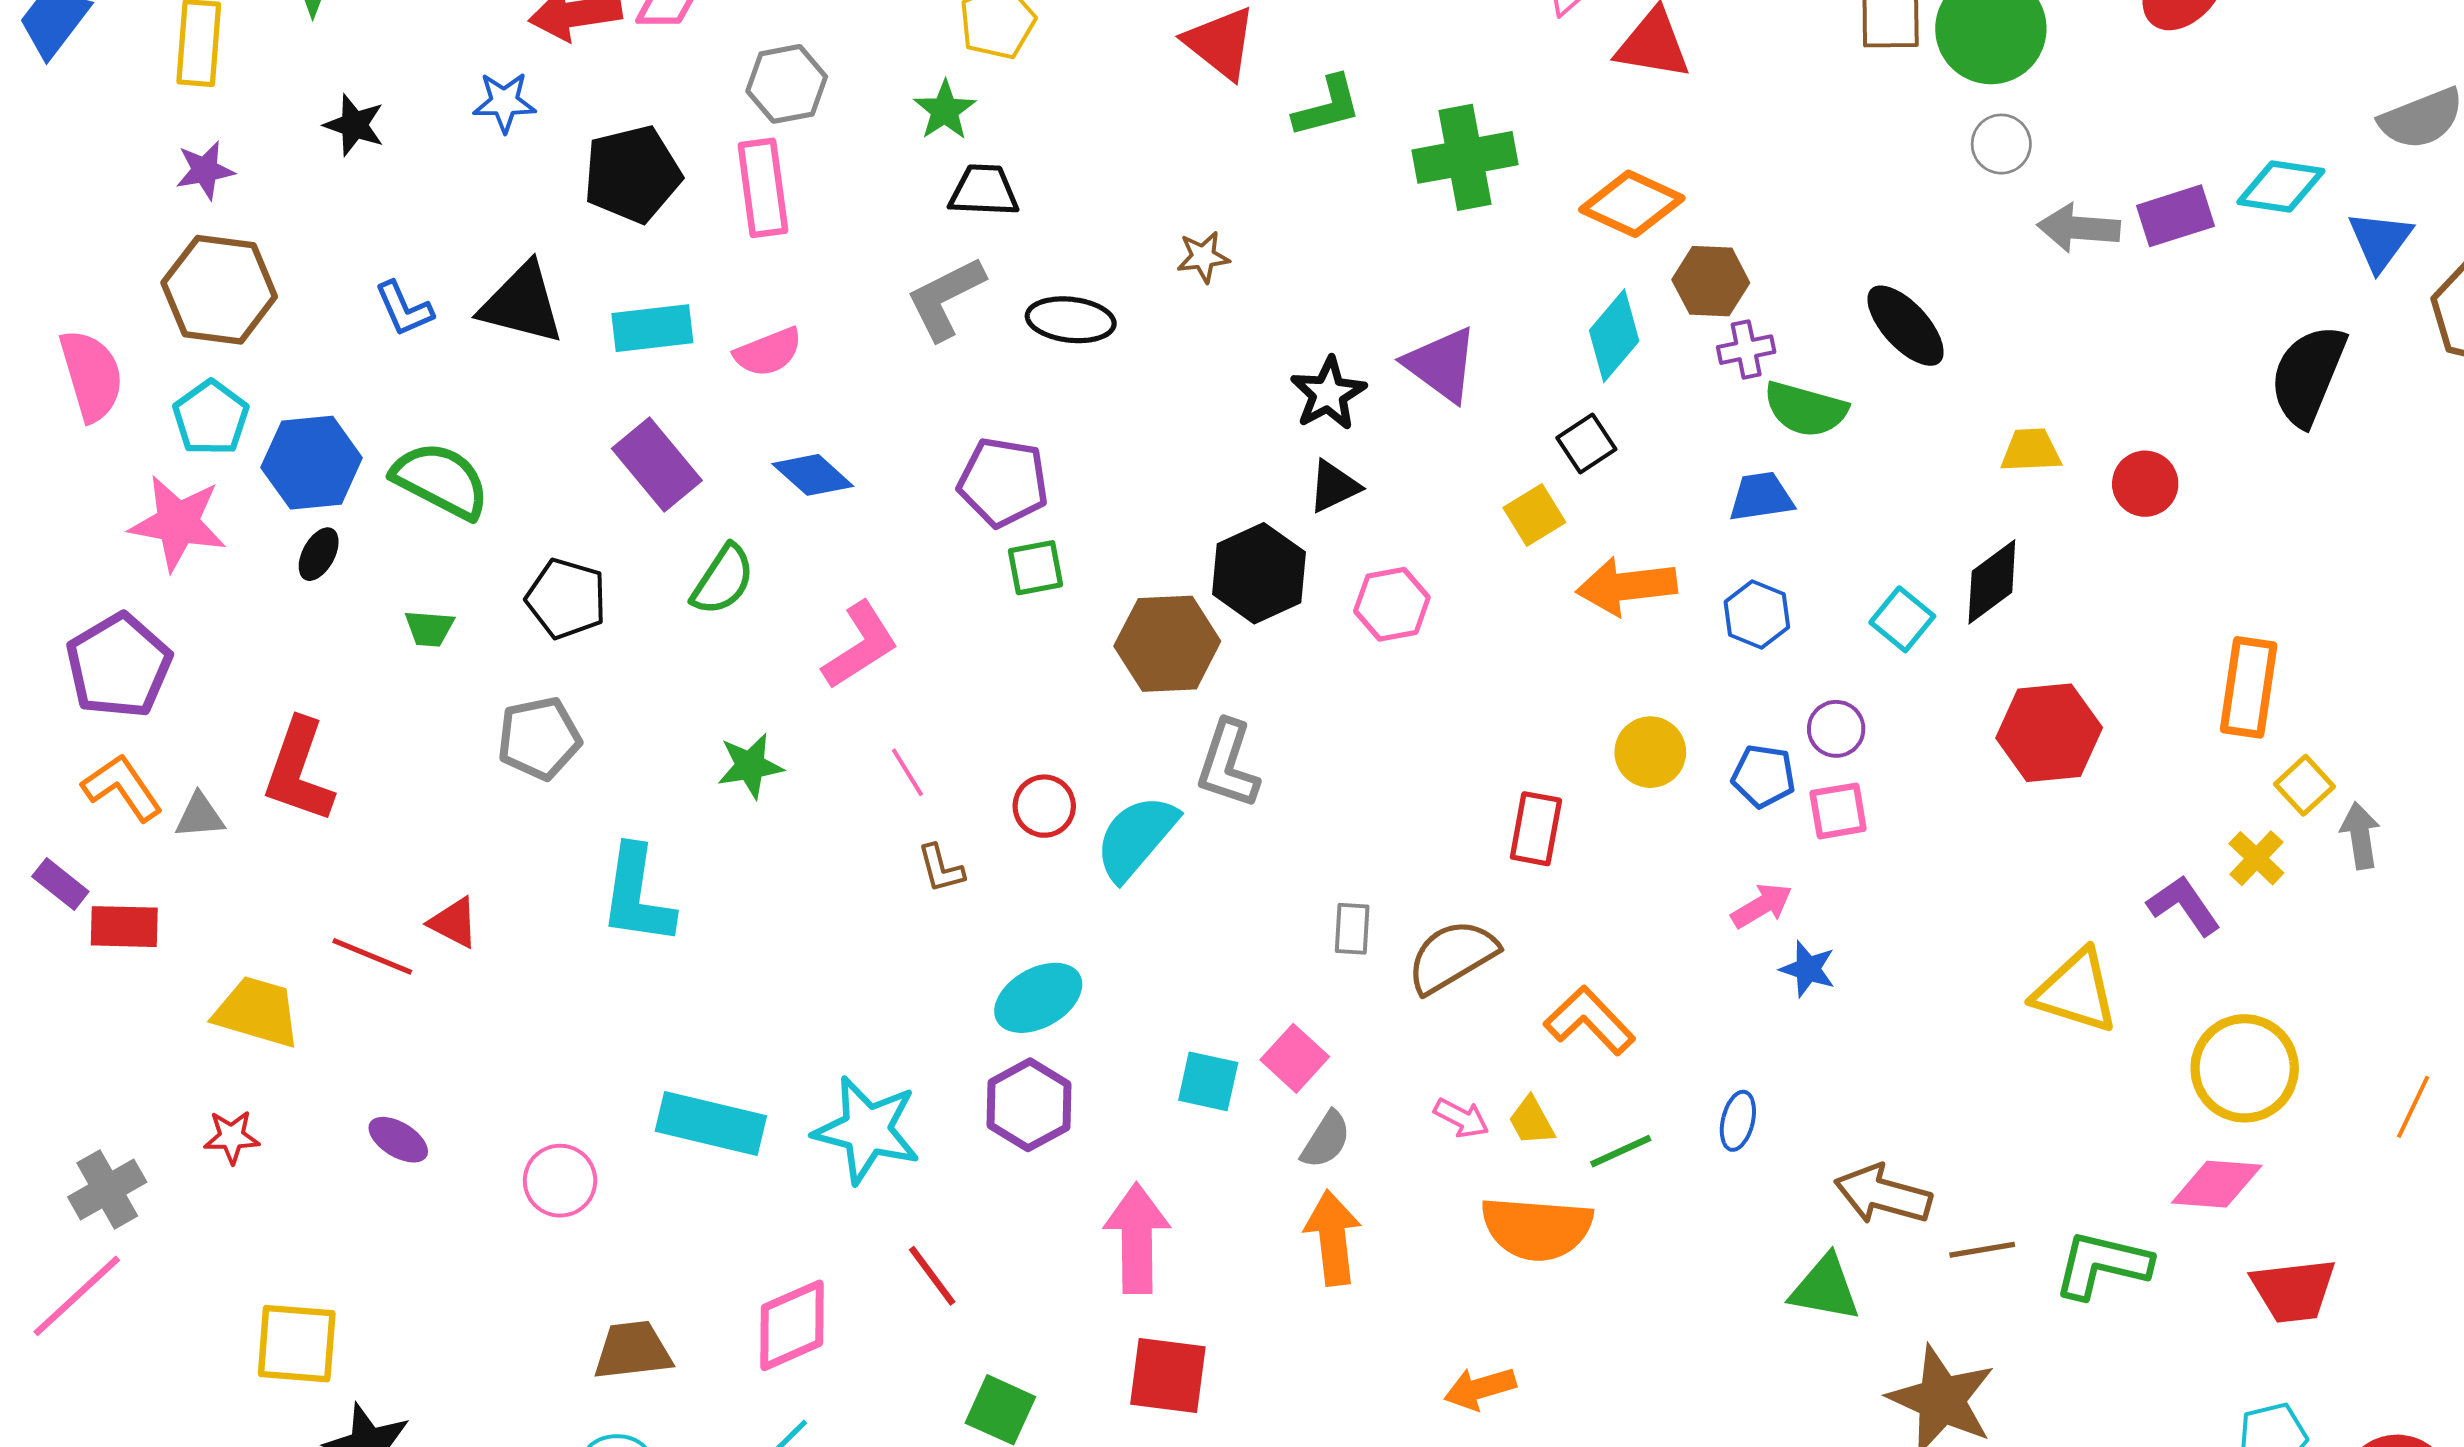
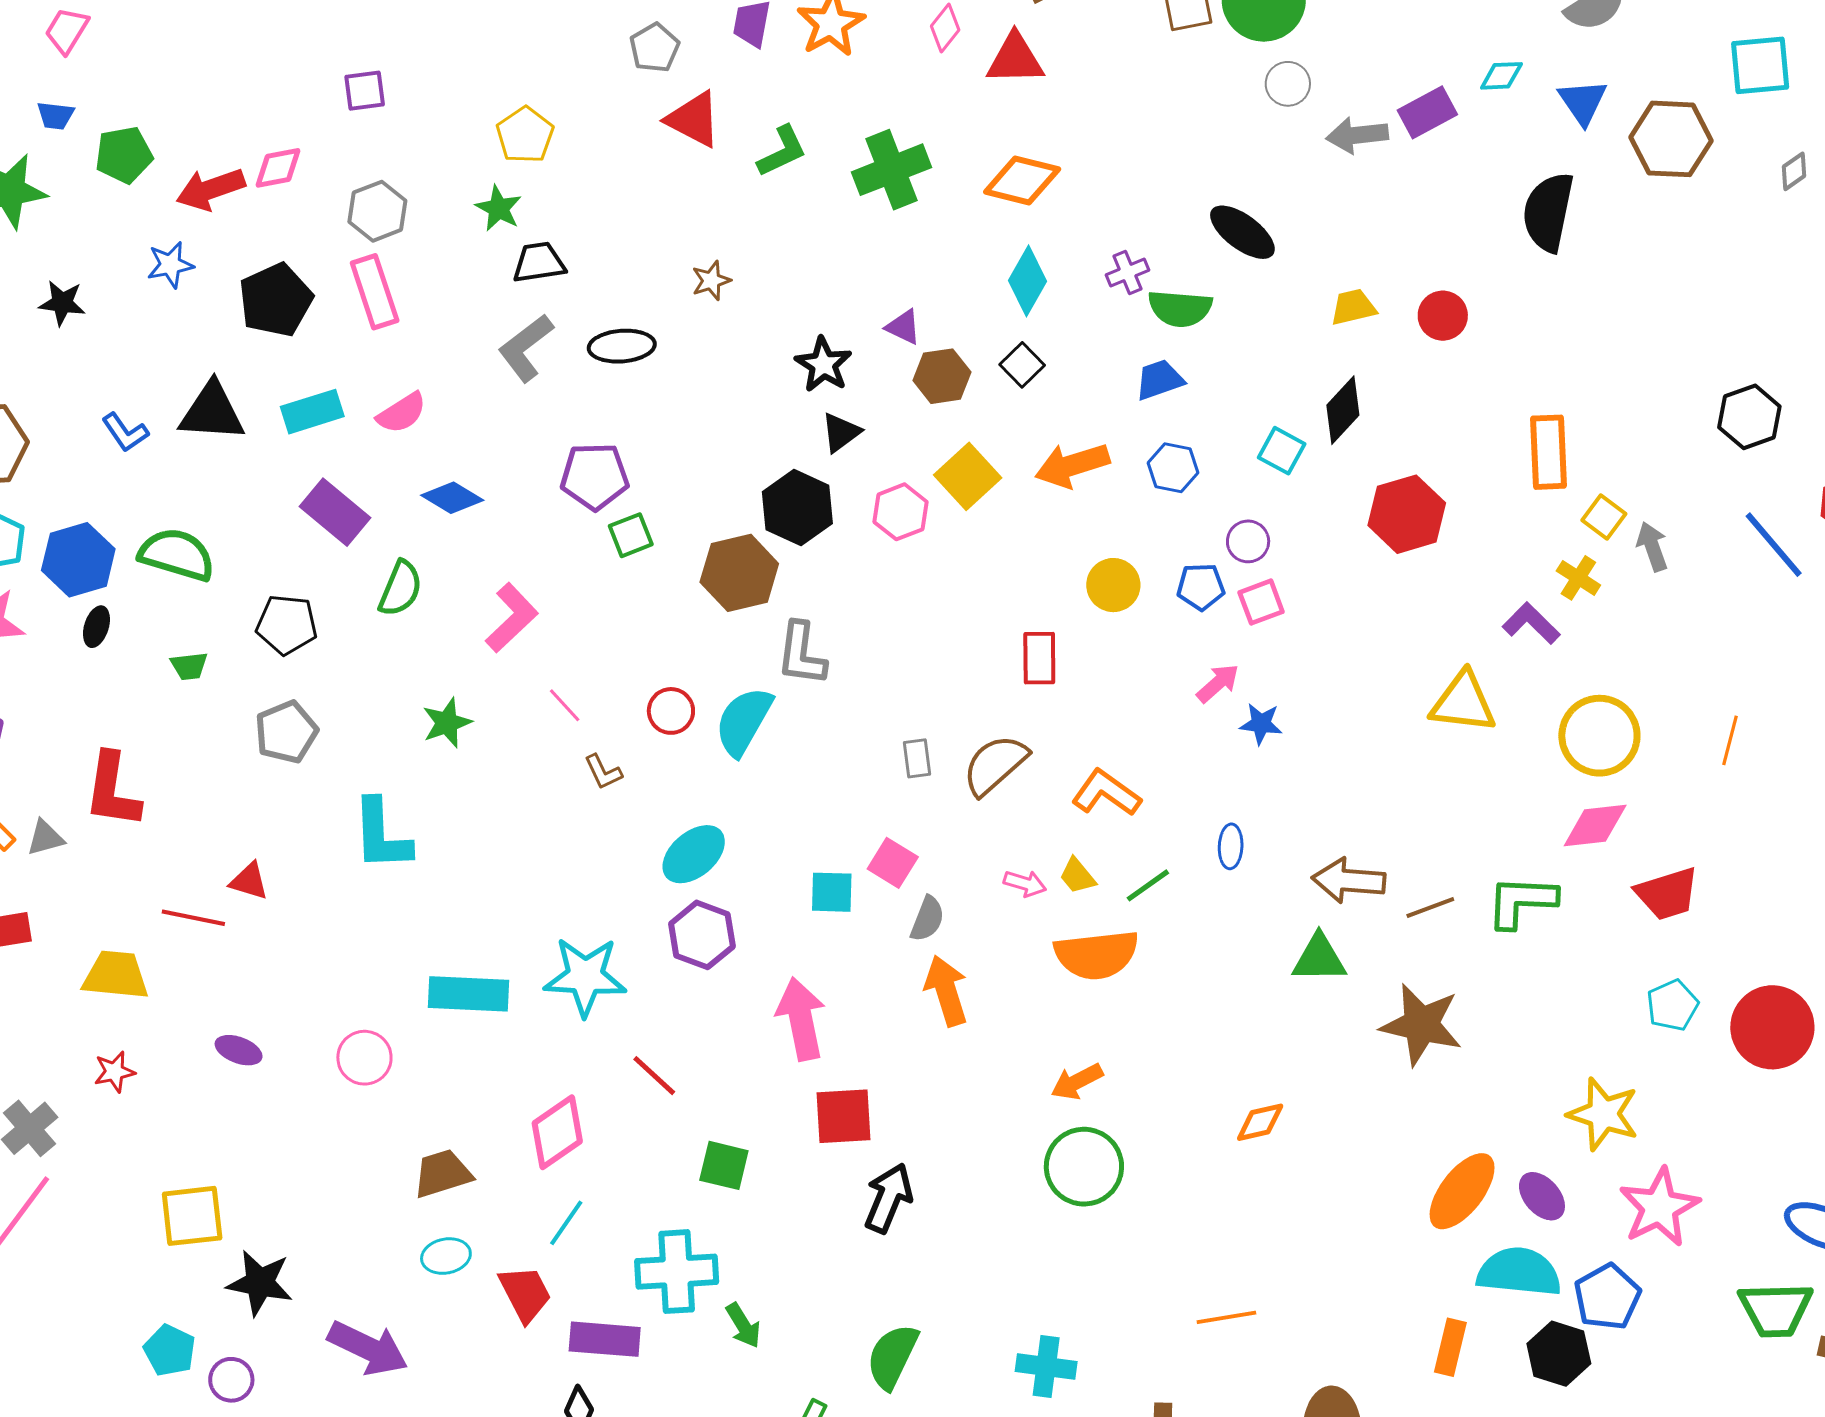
cyan diamond: (2281, 187) -> (1501, 76), size x0.7
brown hexagon: (1711, 281) -> (942, 376), moved
purple triangle: (1441, 365) -> (903, 327), size x0.6
yellow square: (1534, 515) -> (968, 476), moved, size x1.4

